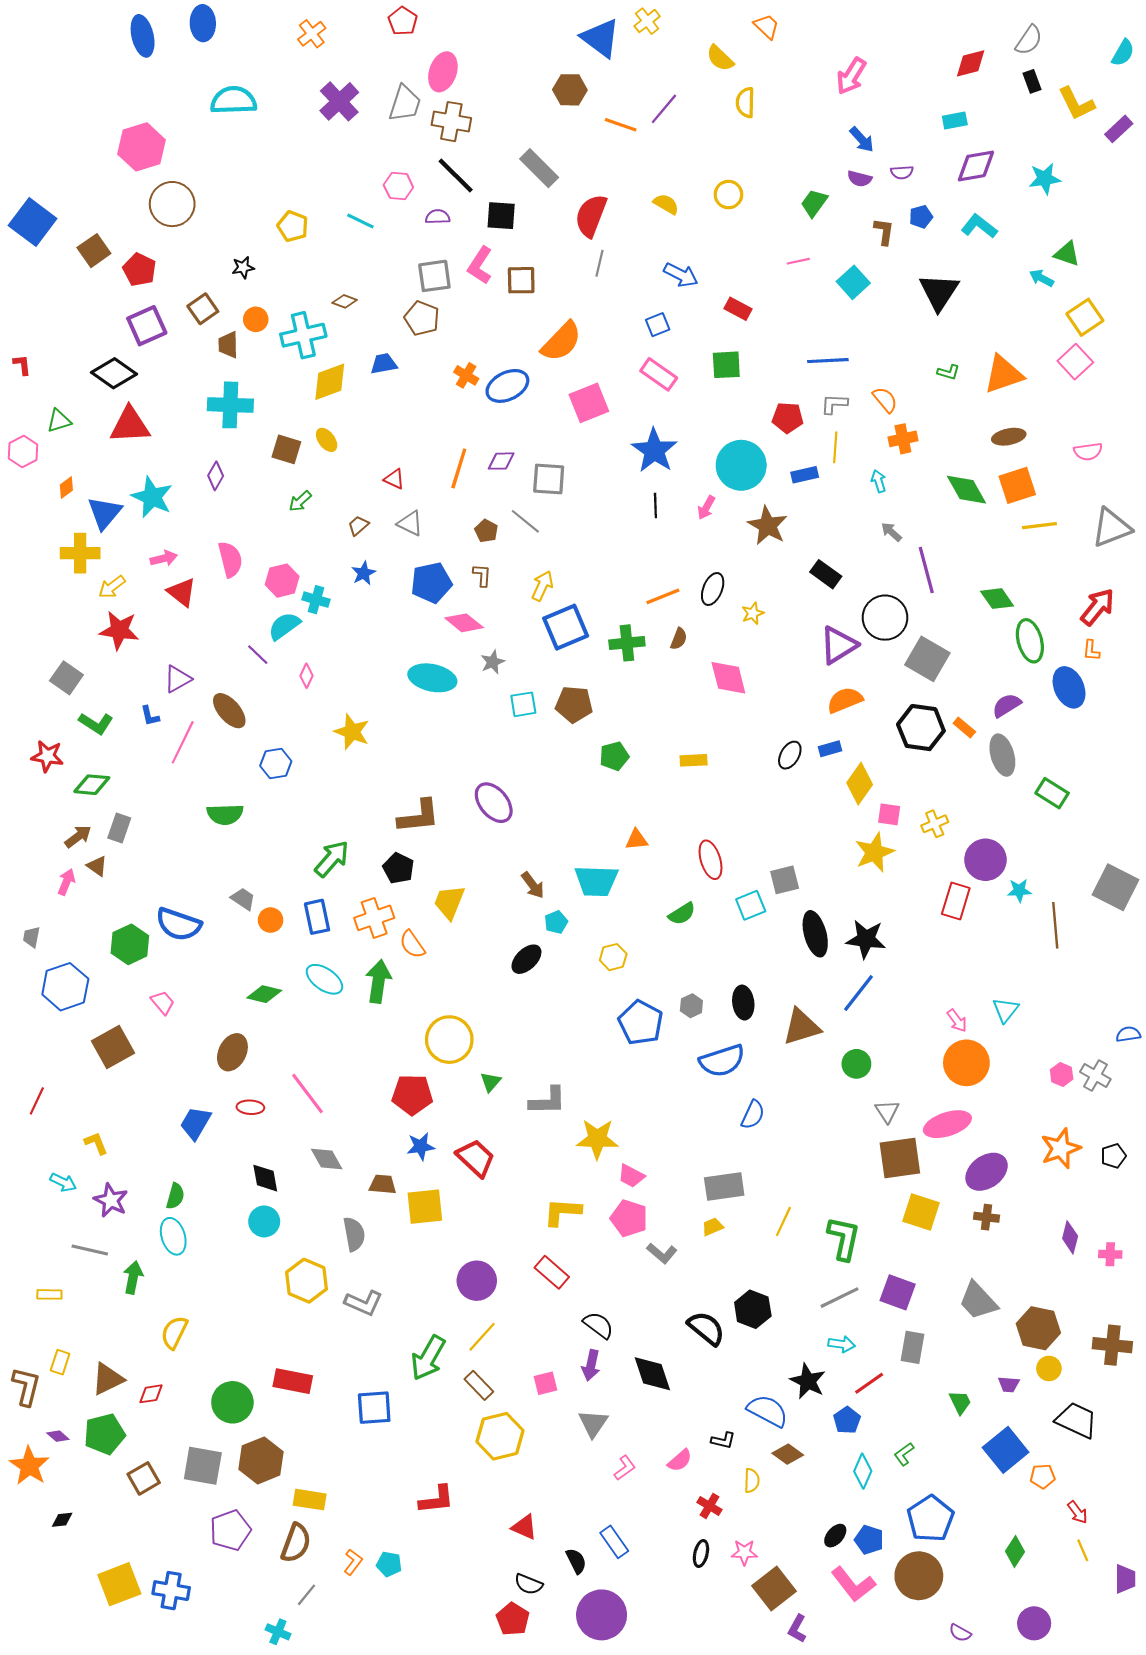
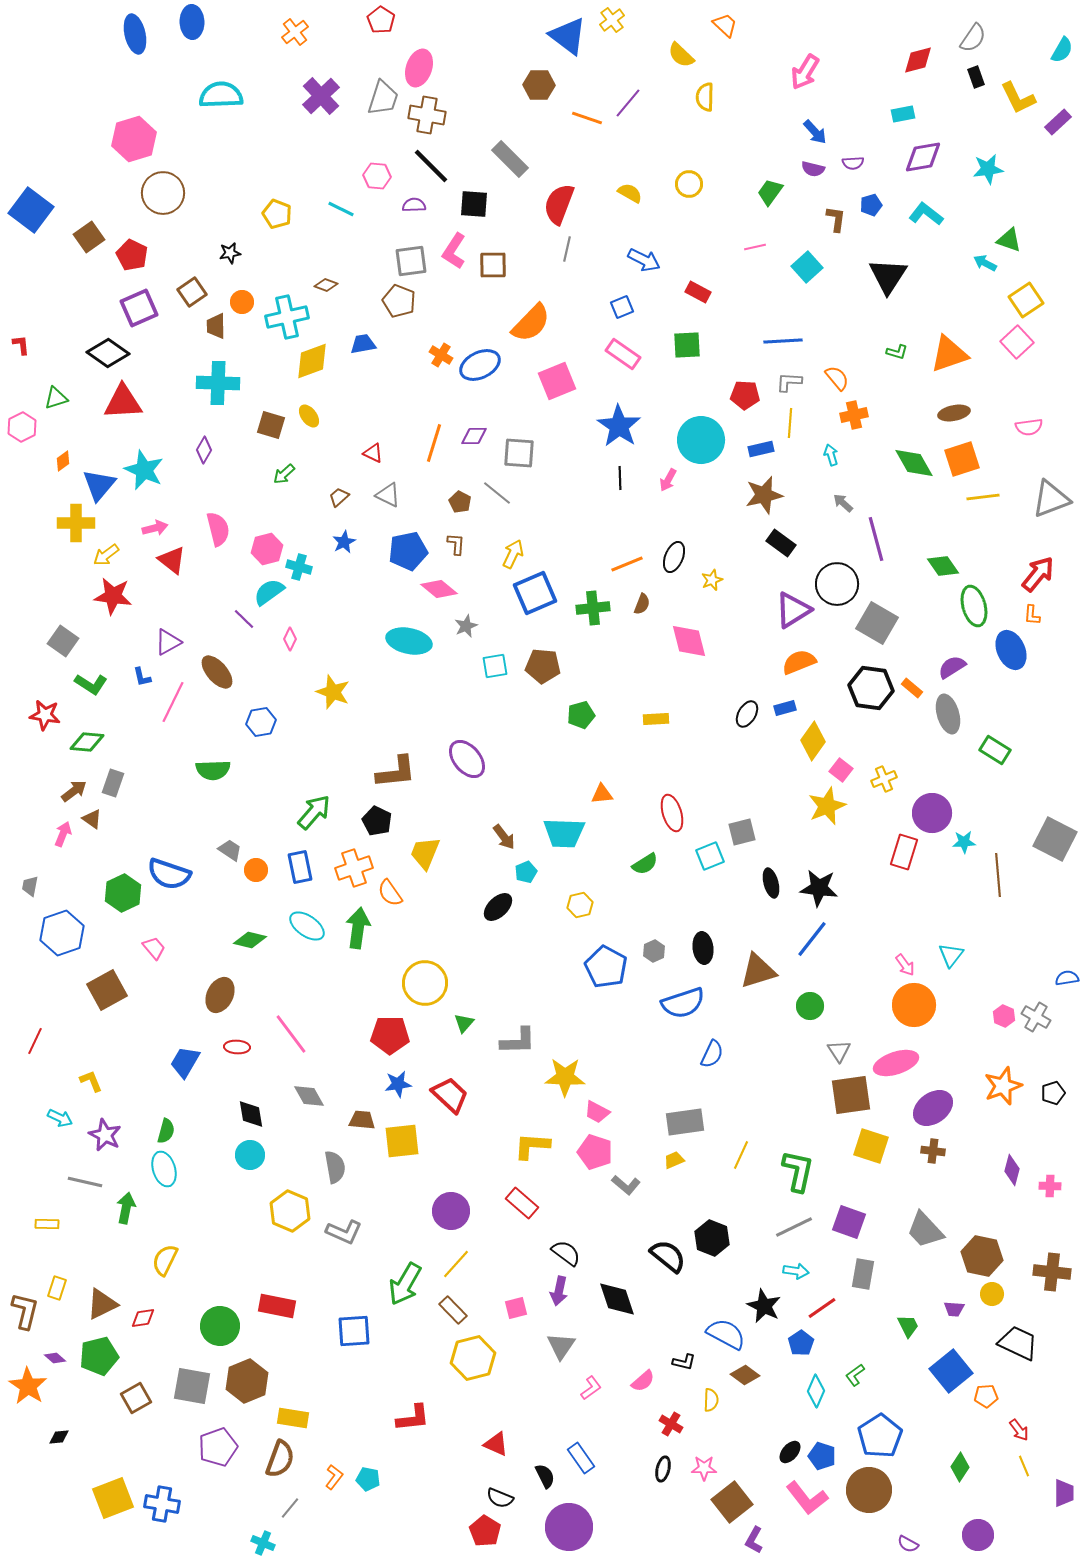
brown star: (768, 526) -> (764, 495), moved, turned 30
pink square: (889, 814) -> (841, 770), turned 30
black ellipse: (815, 934) -> (771, 883), size x0.7

